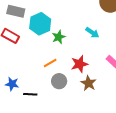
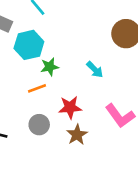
orange line: (50, 63) -> (37, 88), moved

